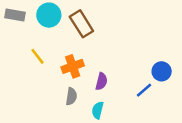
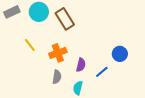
gray rectangle: (15, 15) -> (12, 12), turned -35
blue circle: (162, 71) -> (120, 54), moved
blue line: (144, 90) -> (102, 72), moved

